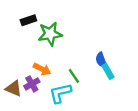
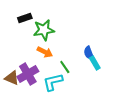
orange arrow: (42, 69) -> (45, 52), moved
purple cross: (32, 84) -> (28, 74), size x1.5

